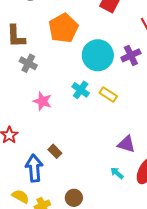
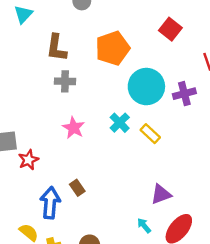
gray cross: (28, 63) -> (65, 81), turned -36
purple triangle: (126, 144) -> (161, 194), turned -48

